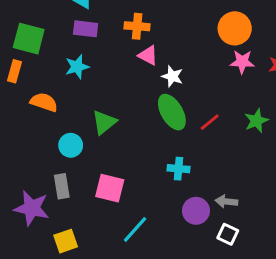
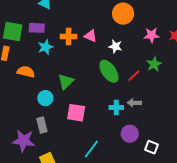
orange cross: (137, 26) -> (69, 37), moved
orange circle: (235, 28) -> (123, 14), moved
purple rectangle: (86, 29) -> (37, 28), moved
white star: (172, 76) -> (115, 46), moved
green star: (256, 121) -> (154, 64), moved
pink square: (110, 188) -> (76, 113), moved
gray arrow: (226, 201) -> (134, 103), moved

